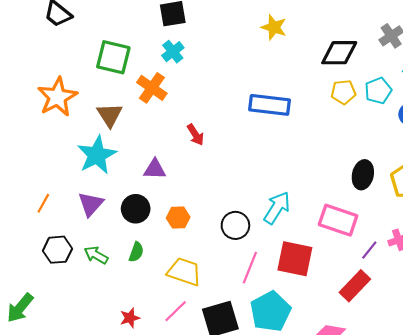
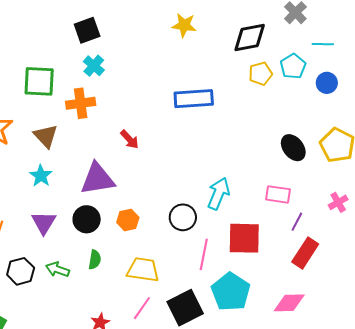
orange cross: (152, 88) -> (81, 103), turned -32
cyan star: (97, 155) -> (41, 176), size x0.6
purple triangle: (155, 169) -> (97, 179), size x1.6
black ellipse: (363, 175) -> (293, 148), turned -40
pink rectangle: (338, 220) -> (278, 194), size x0.7
purple line: (369, 250) -> (297, 222), moved

